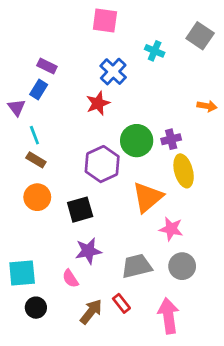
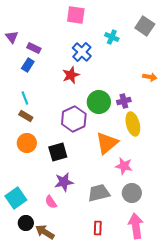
purple triangle: (17, 107) -> (12, 37), moved
cyan square: (22, 273) -> (16, 198), turned -30
red rectangle: (121, 303) -> (98, 228), moved, turned 40
brown arrow: (91, 312) -> (45, 232), moved, turned -96
pink arrow: (168, 316) -> (136, 226), moved

